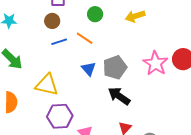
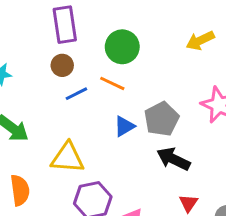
green circle: (95, 14) -> (122, 47), size x1.5
yellow arrow: (135, 16) -> (200, 40), moved
blue triangle: (89, 69) -> (124, 126), turned 49

